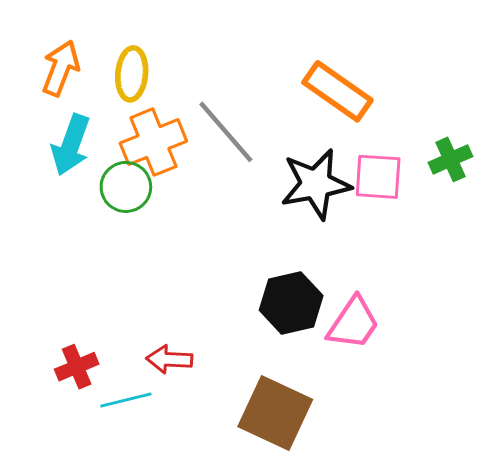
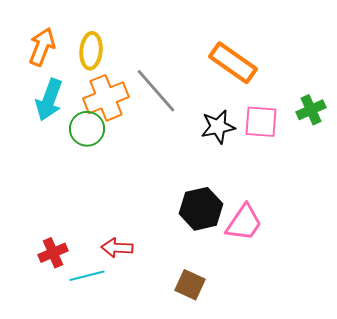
black star: (316, 184) -> (218, 127), size x0.7
brown square: (275, 413) -> (190, 285), size x0.6

